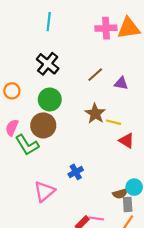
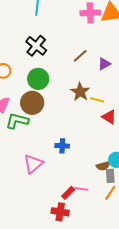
purple triangle: (121, 83) -> (104, 64), turned -40
green L-shape: (27, 145) -> (17, 121), turned 135
blue cross: (76, 172) -> (62, 146), turned 32

